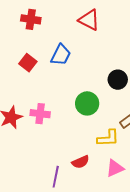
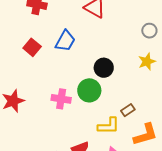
black circle: (118, 80) -> (104, 68), moved
pink cross: (40, 114) -> (61, 99), moved

